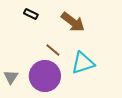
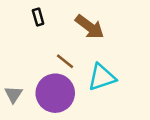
black rectangle: (31, 14) -> (38, 17), turned 48

